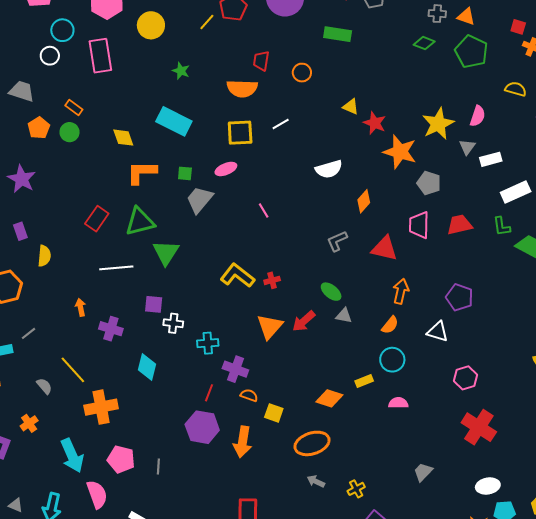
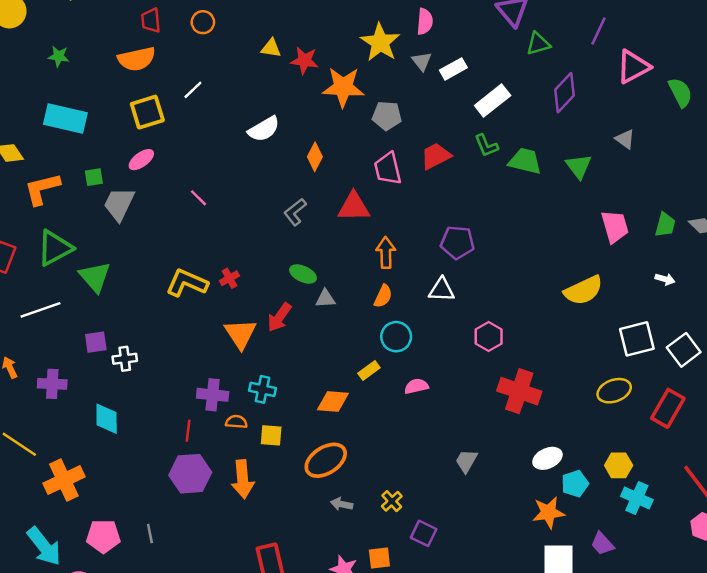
cyan cross: (208, 343) -> (262, 389), moved, turned 30

